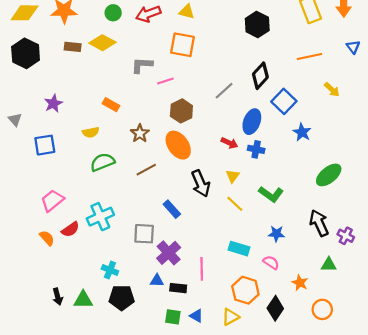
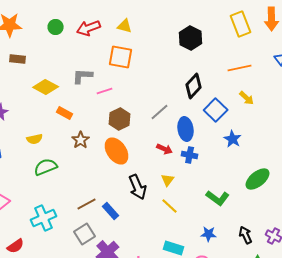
yellow diamond: (102, 43) -> (46, 87), moved
yellow arrow: (332, 90) -> (247, 98), moved
gray line: (224, 91) -> (160, 112), moved
orange rectangle: (111, 105) -> (65, 113), moved
blue ellipse: (252, 122) -> (186, 129), turned -30
brown line: (146, 170) -> (87, 204), moved
green L-shape: (271, 194) -> (218, 198), moved
black arrow: (319, 223) -> (246, 235), moved, size x0.7
red semicircle: (70, 229) -> (16, 246), moved
gray square: (144, 234) -> (85, 234), turned -35

